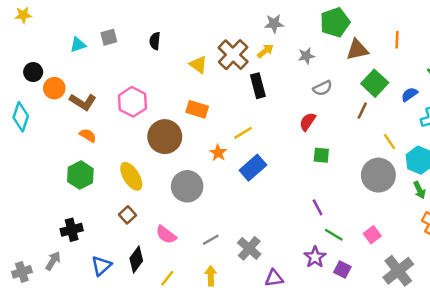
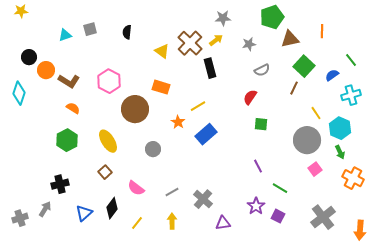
gray circle: (187, 186) -> (153, 149), size x0.6
green line: (334, 235) -> (280, 188), moved
pink square: (372, 235) -> (315, 169), moved

